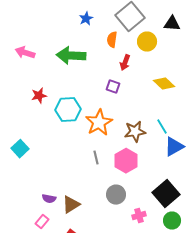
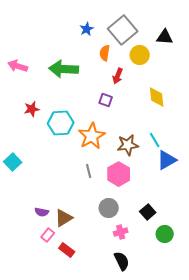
blue star: (86, 19) -> (87, 29), moved
yellow diamond: (164, 84) -> (157, 97), turned 40
black square: (166, 194) -> (148, 212), moved, size x0.6
pink cross: (139, 216) -> (121, 232), moved
pink rectangle: (42, 222) -> (48, 235), moved

